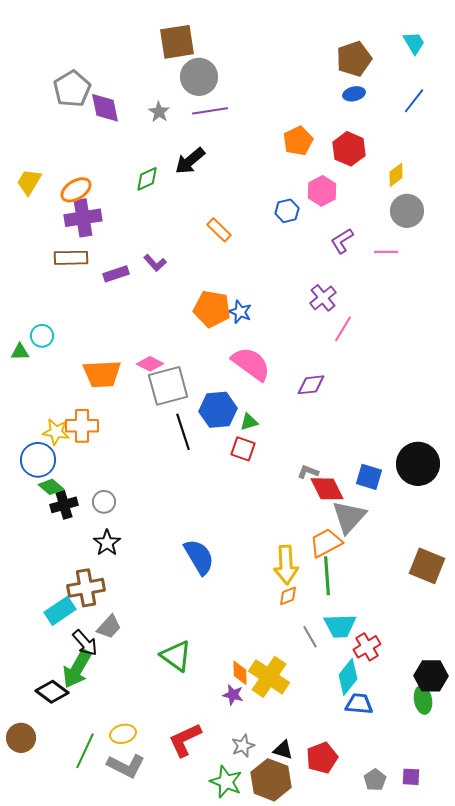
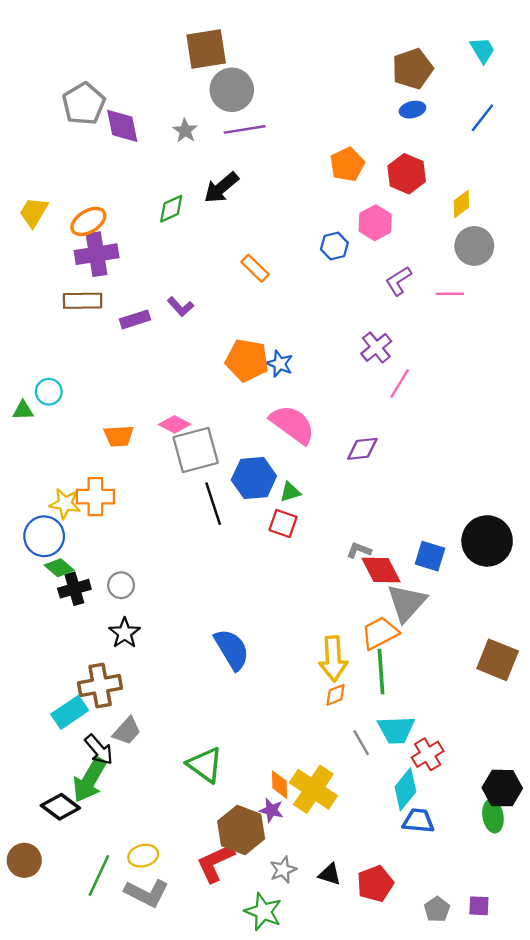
orange trapezoid: (102, 374) -> (119, 436), size x0.7
brown hexagon: (271, 780) -> (241, 830), moved

